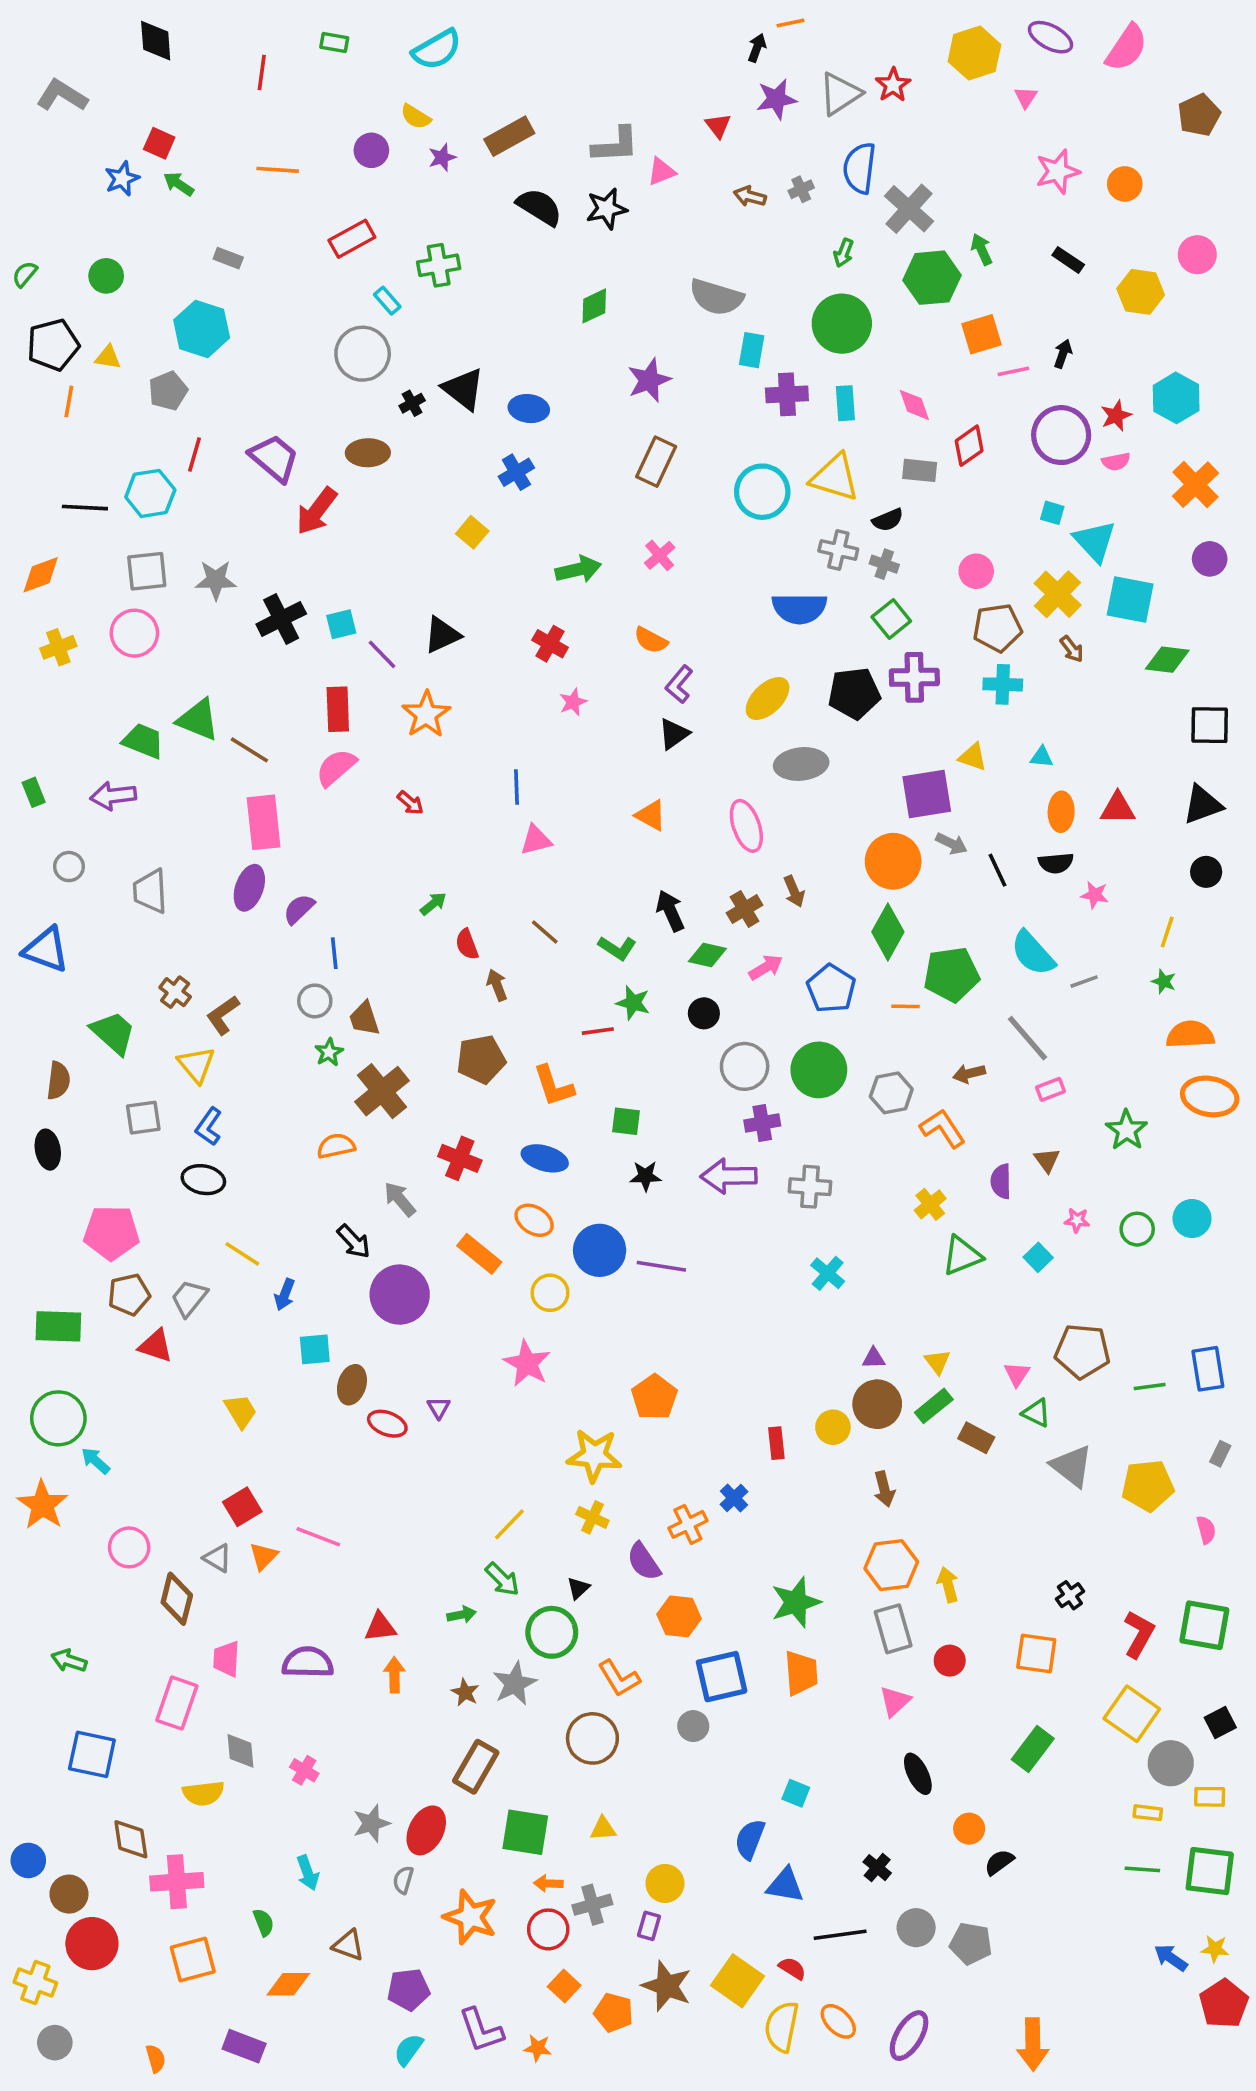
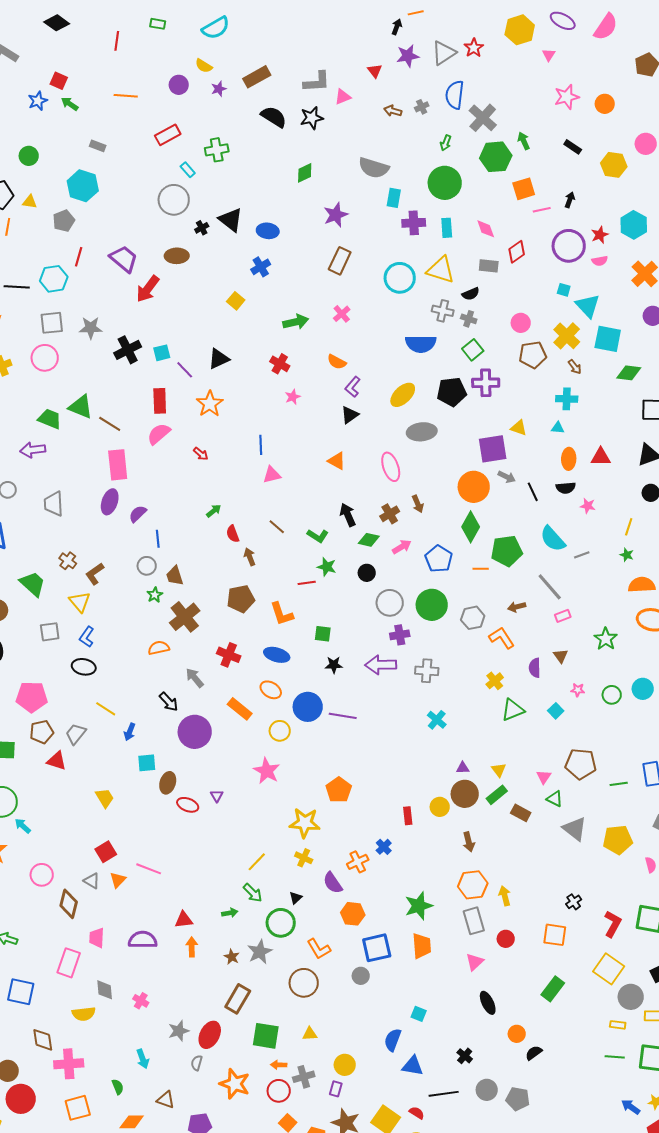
black diamond: (156, 41) -> (57, 23), turned -50
cyan cross: (1003, 684) -> (567, 399), moved

